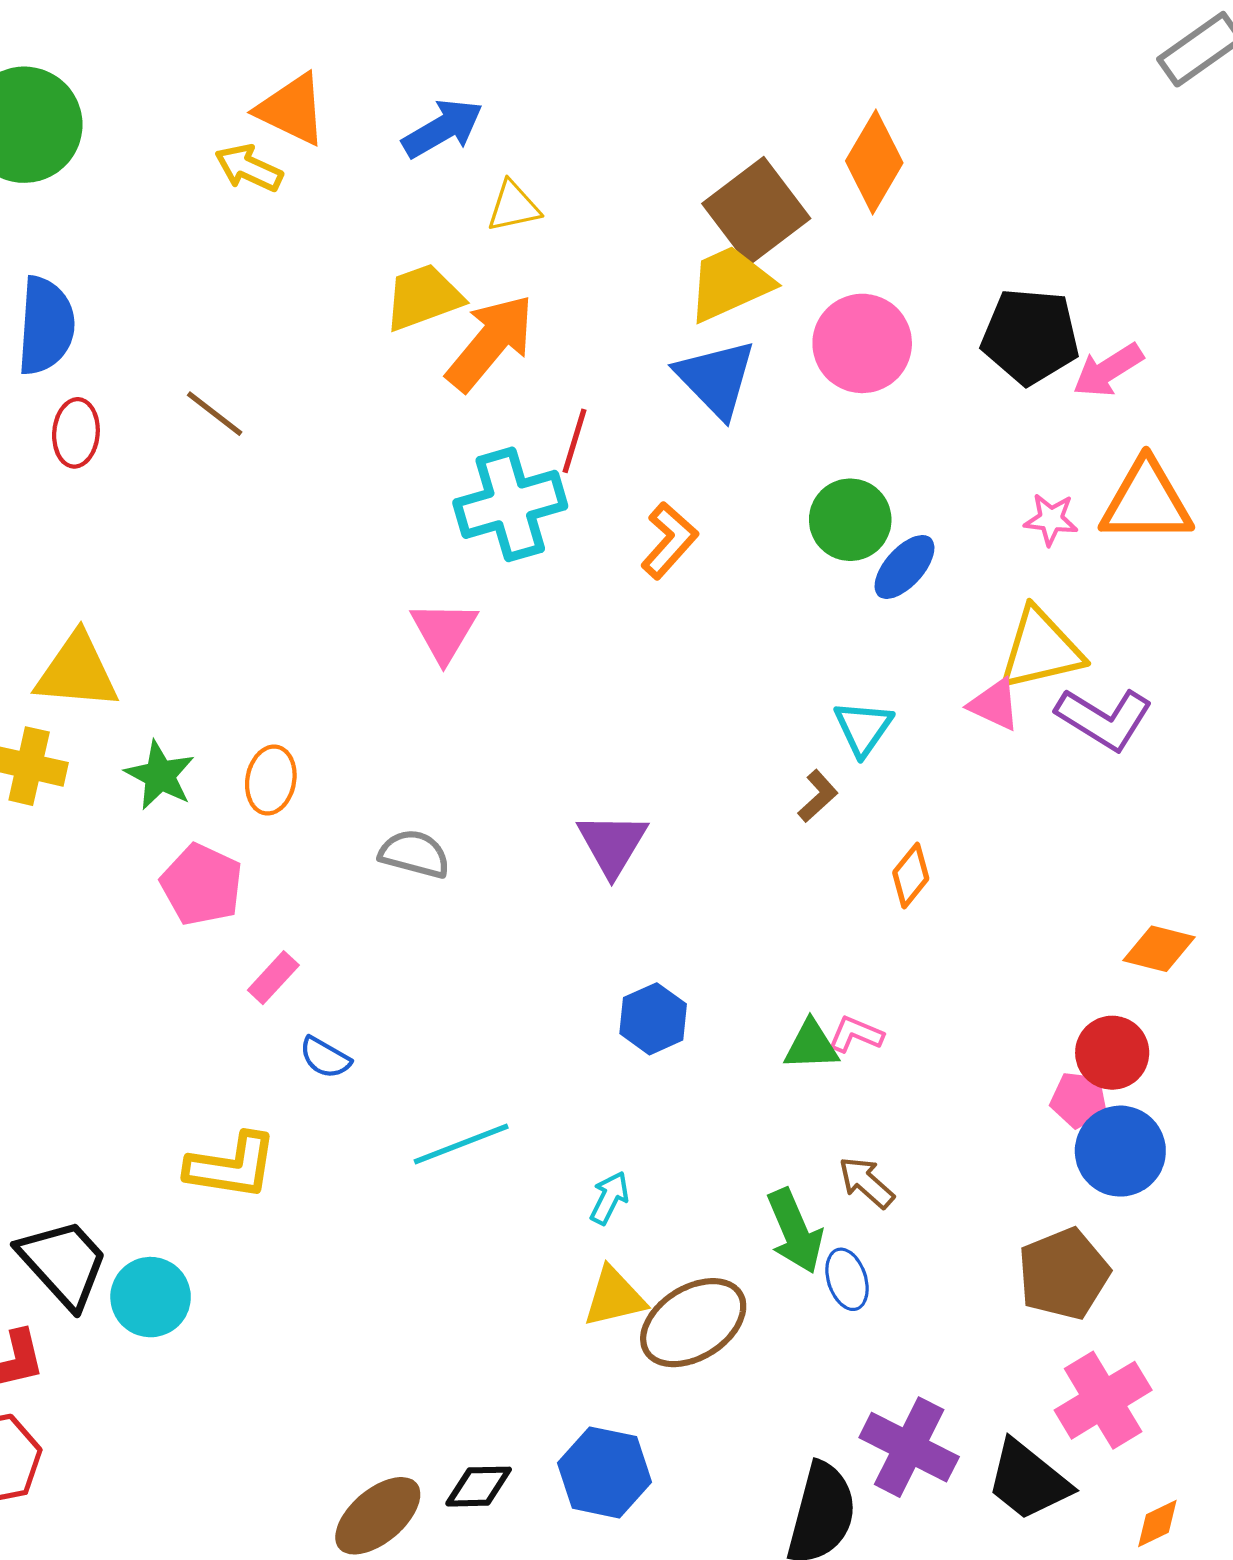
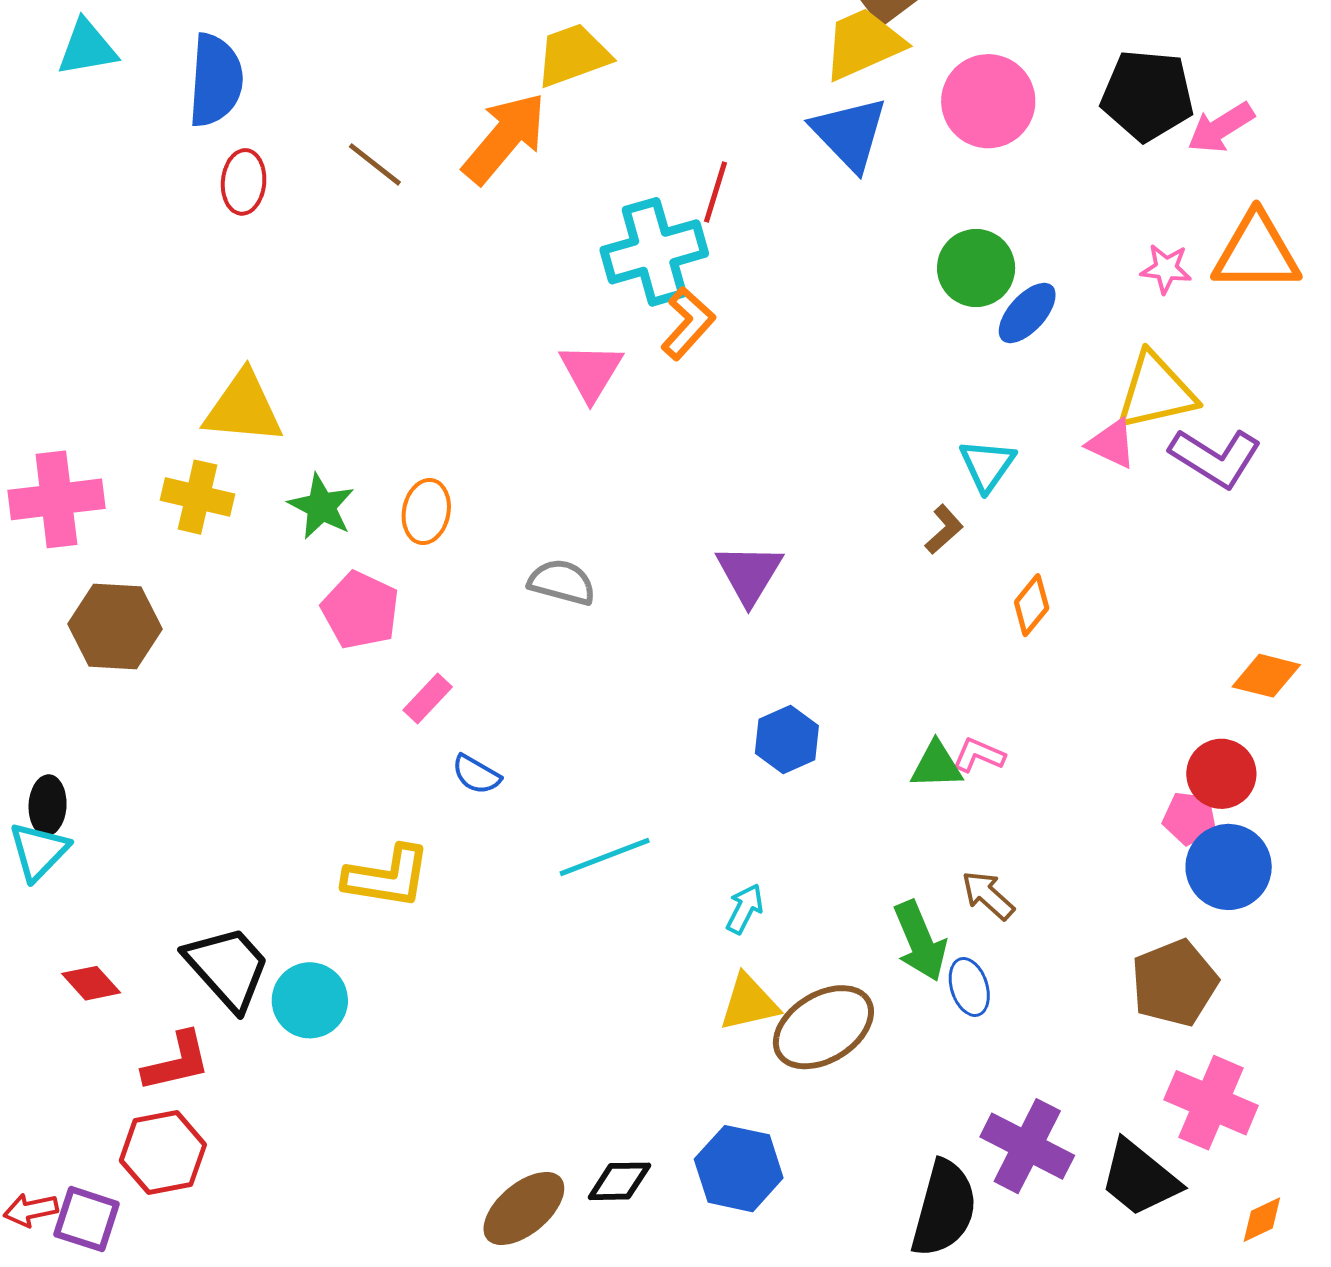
orange arrow: (490, 343) -> (504, 138), moved
orange L-shape: (669, 540) -> (688, 323), moved
pink cross: (1103, 1400) -> (1211, 1103), turned -36

